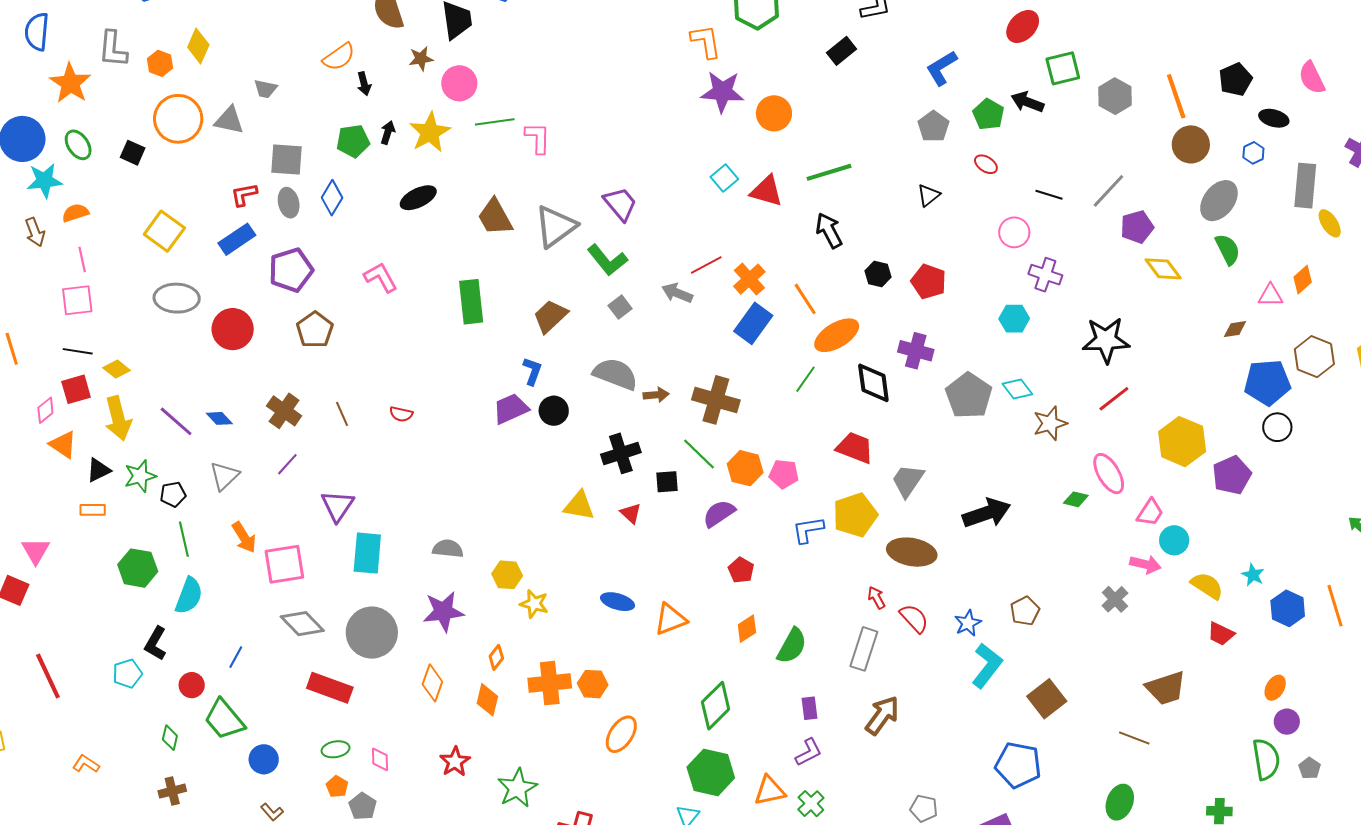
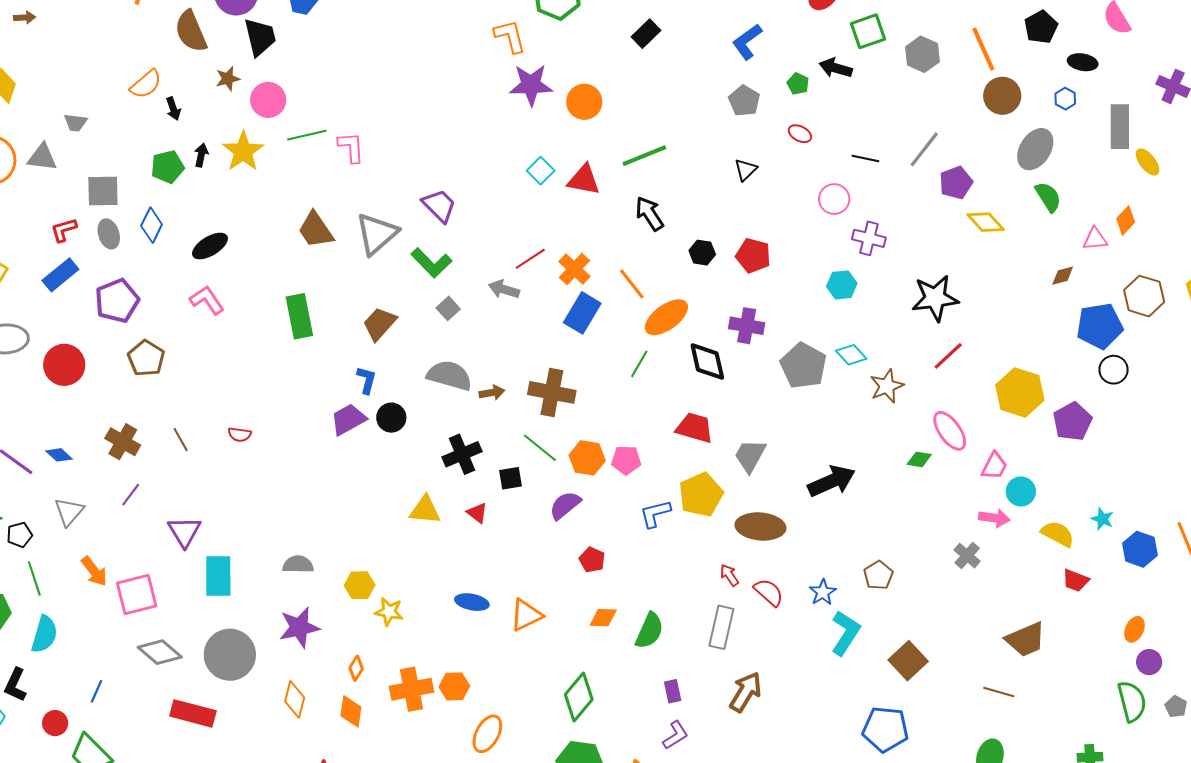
green pentagon: (988, 114) -> (798, 84), size x0.7
black ellipse: (418, 198) -> (210, 246), moved
orange diamond: (747, 629) -> (603, 618), turned 40

